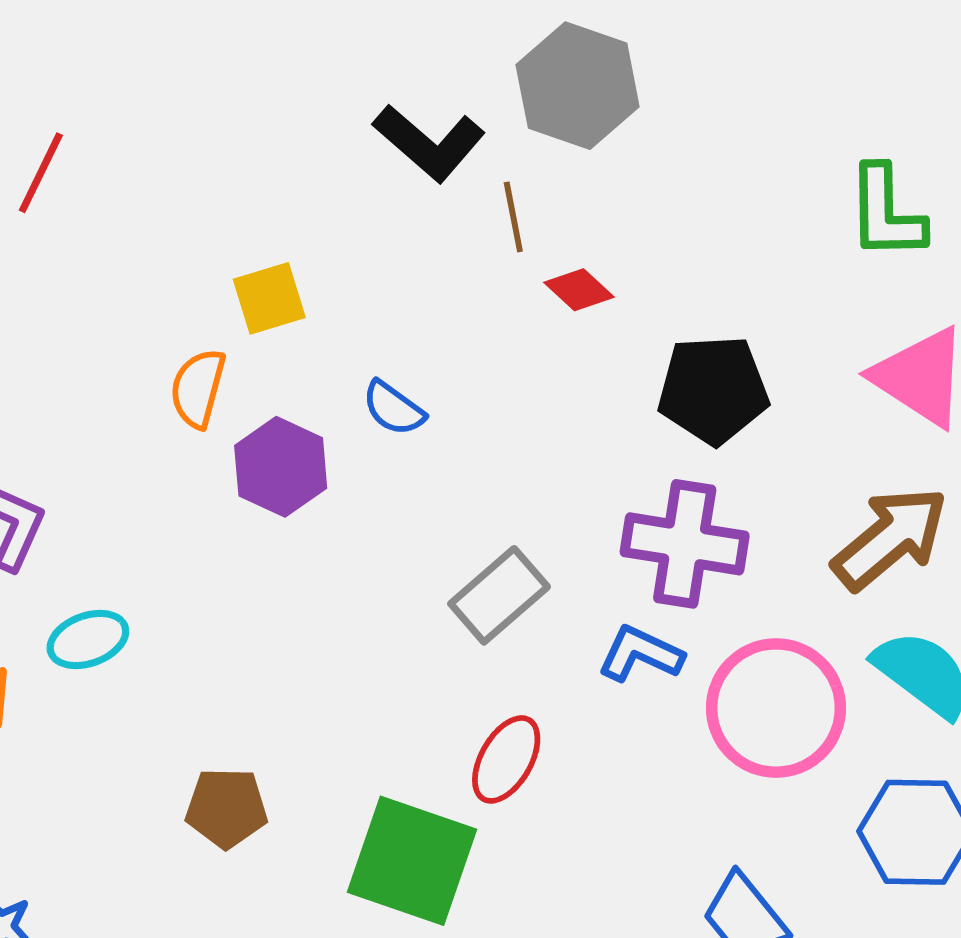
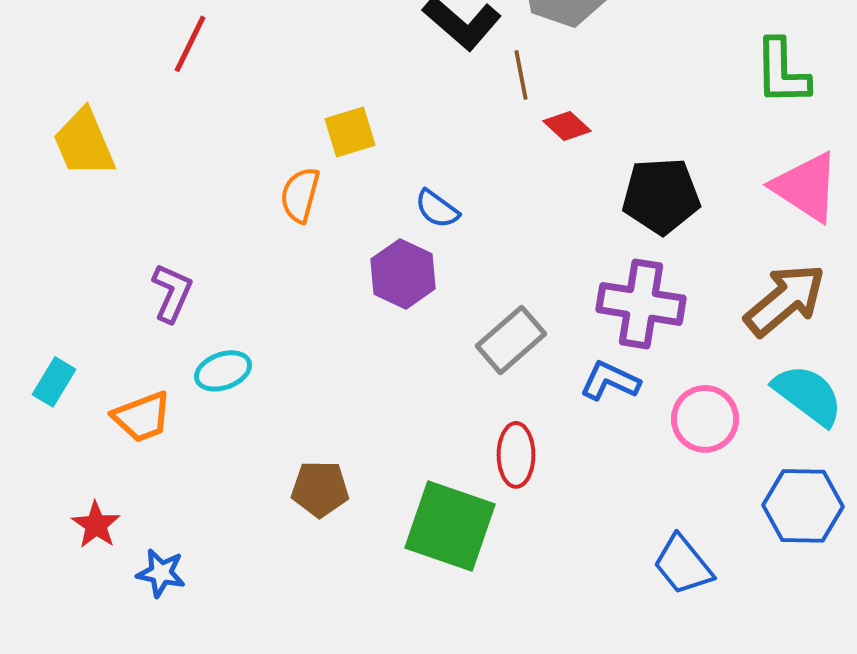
purple hexagon: (281, 467) -> (403, 274), moved
pink circle: (776, 708) -> (705, 419), size x0.7
red ellipse: (506, 759) -> (516, 455), turned -30

